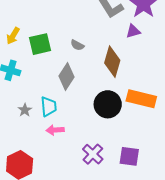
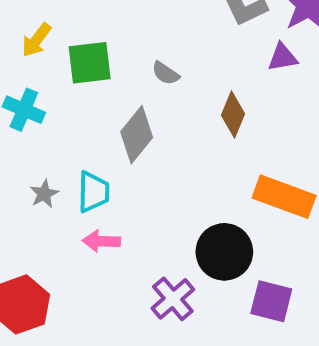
brown diamond: (112, 62) -> (233, 115), size x0.7
black circle: (108, 104) -> (224, 252), moved
purple square: (129, 156) -> (271, 301), moved

